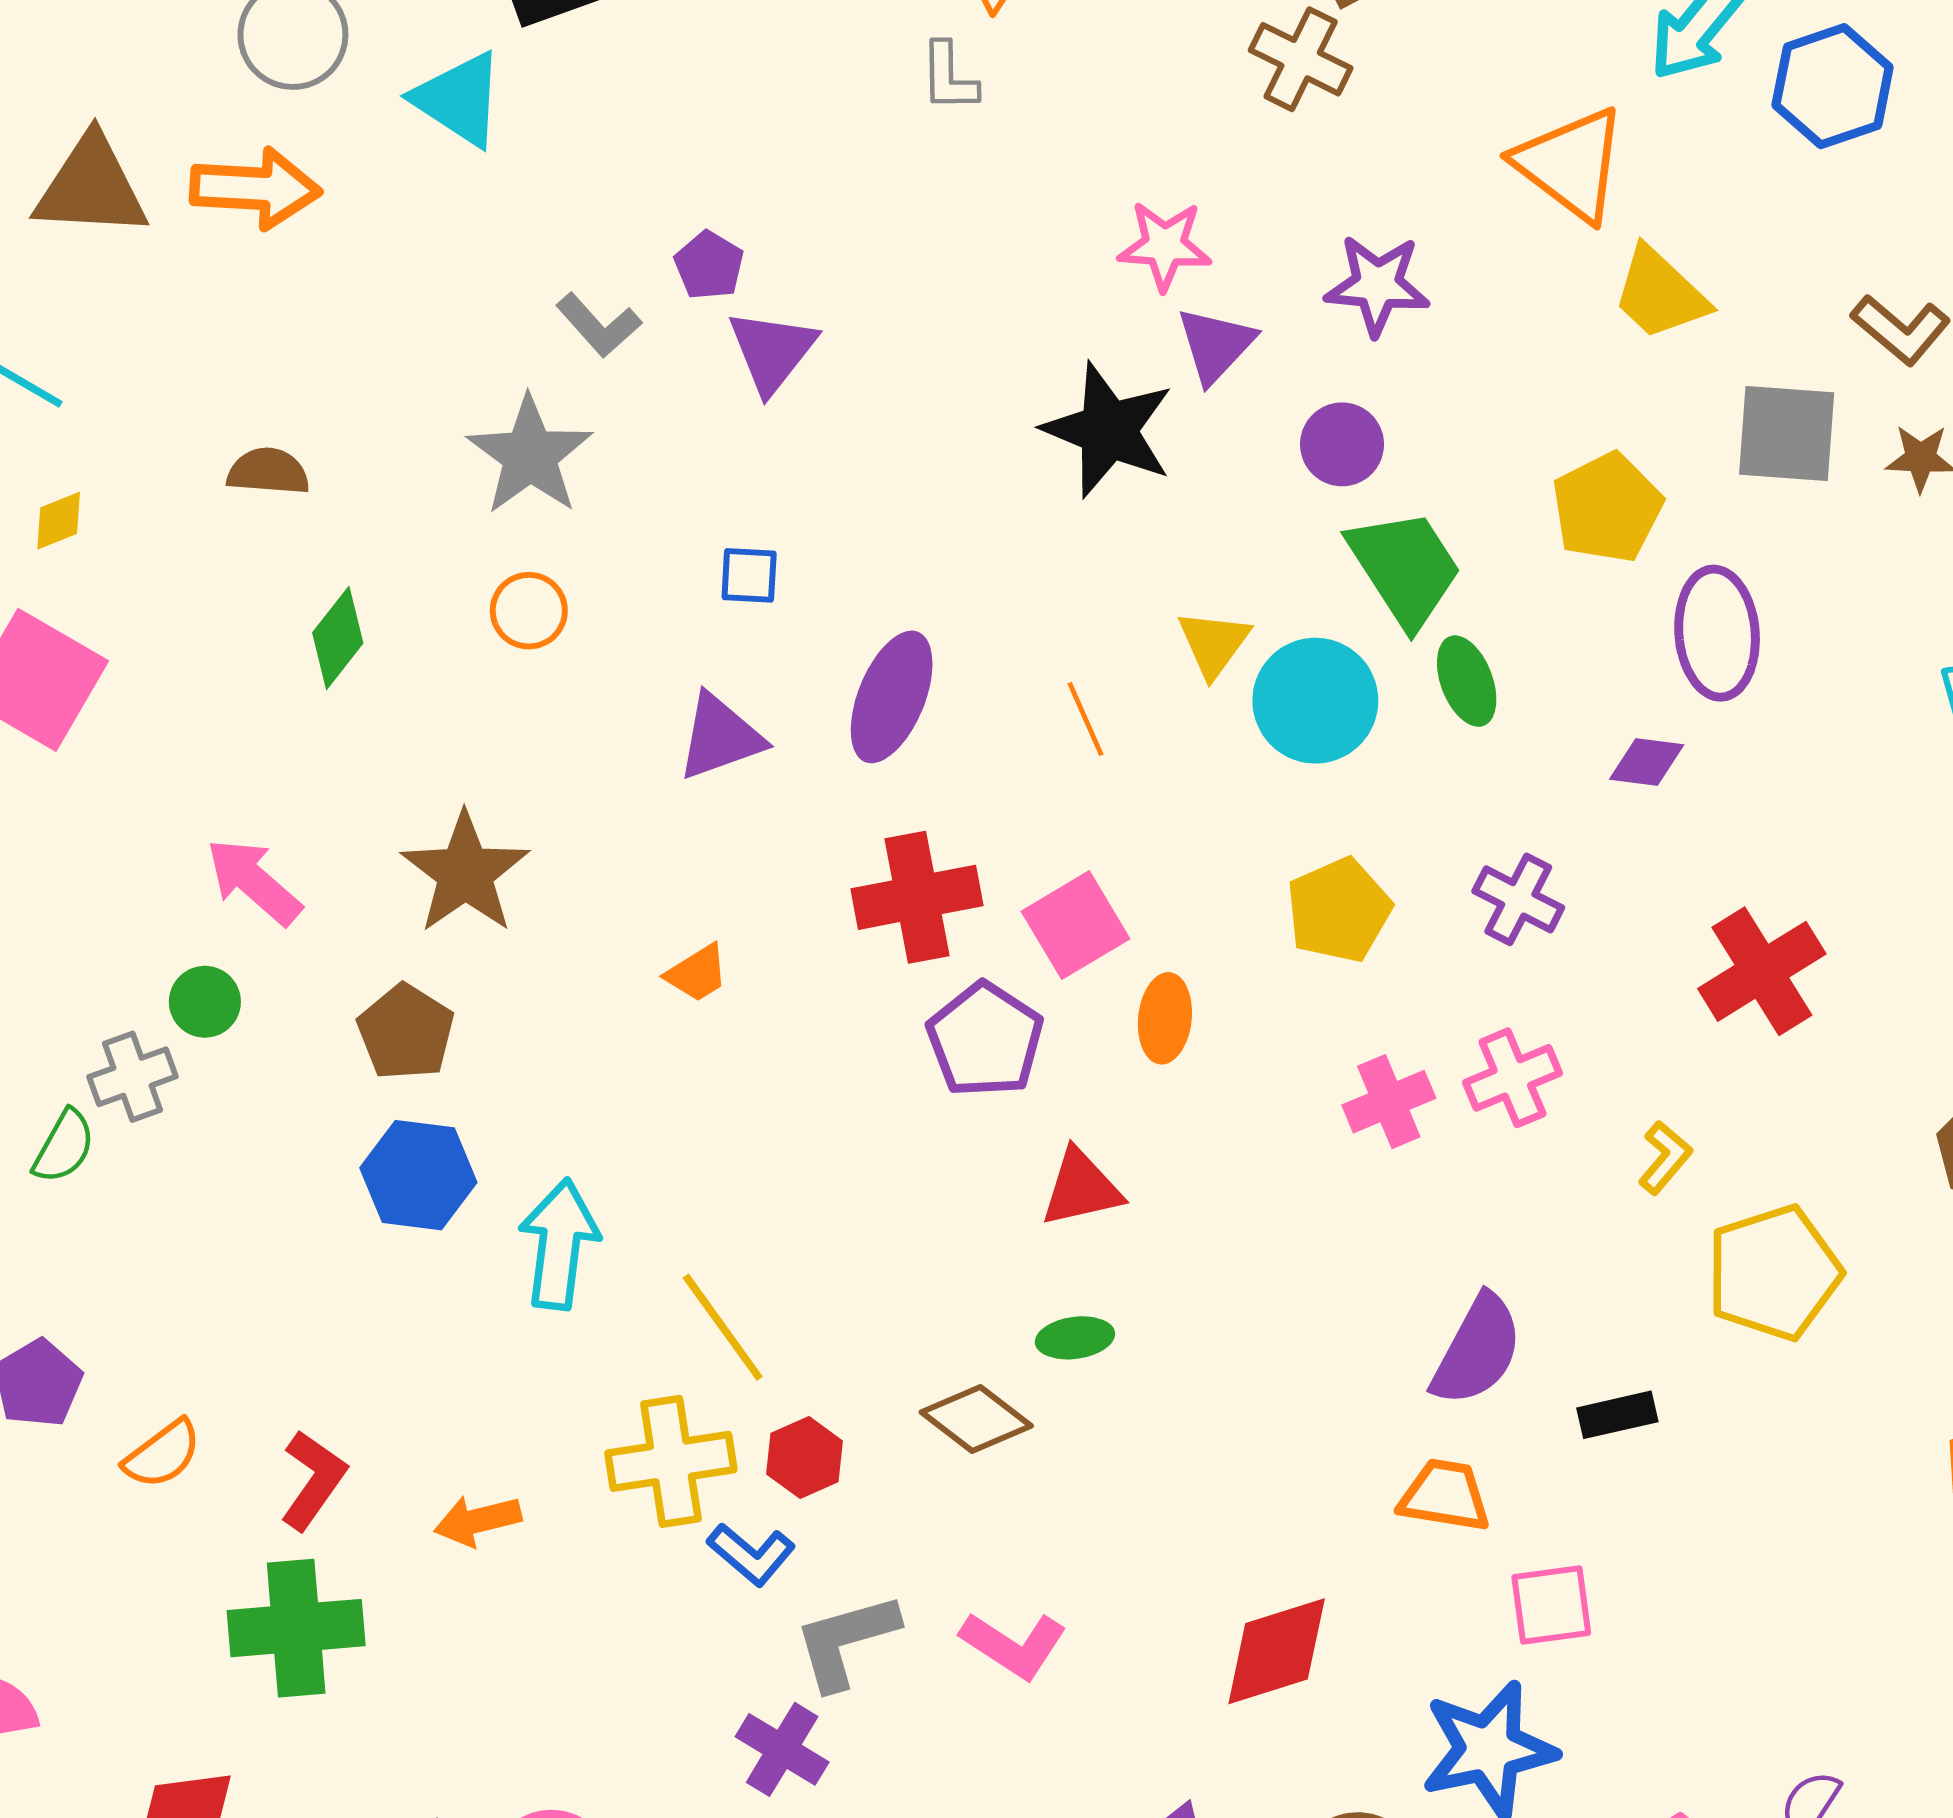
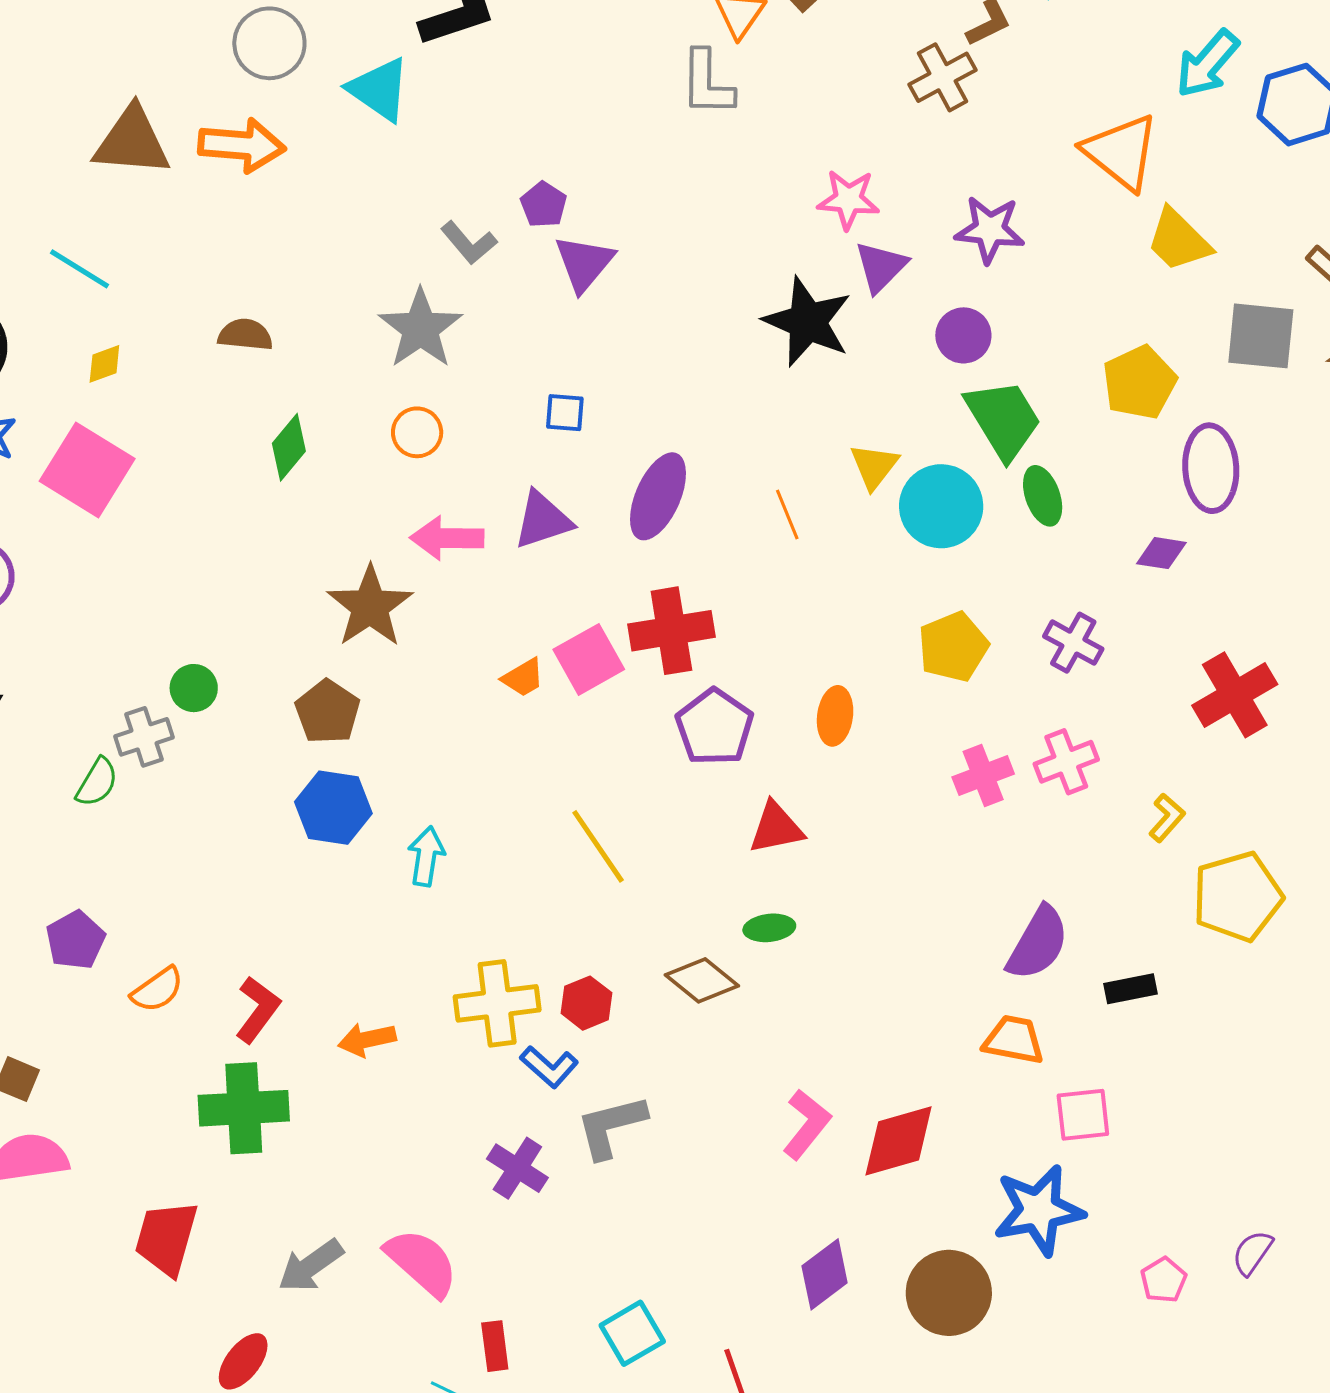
brown cross: (1301, 59) -> (942, 77), turned 34
gray L-shape: (949, 77) -> (707, 83), size x1.4
pink arrow: (254, 881) -> (447, 538), moved, turned -42
pink square: (1075, 925) -> (589, 659), moved
cyan arrow: (559, 1244) -> (426, 856), size x0.7
yellow line: (723, 1327) -> (598, 846), moved
pink L-shape: (1014, 1645) -> (807, 1124), moved, turned -86
purple cross: (782, 1749) -> (517, 1168), moved

